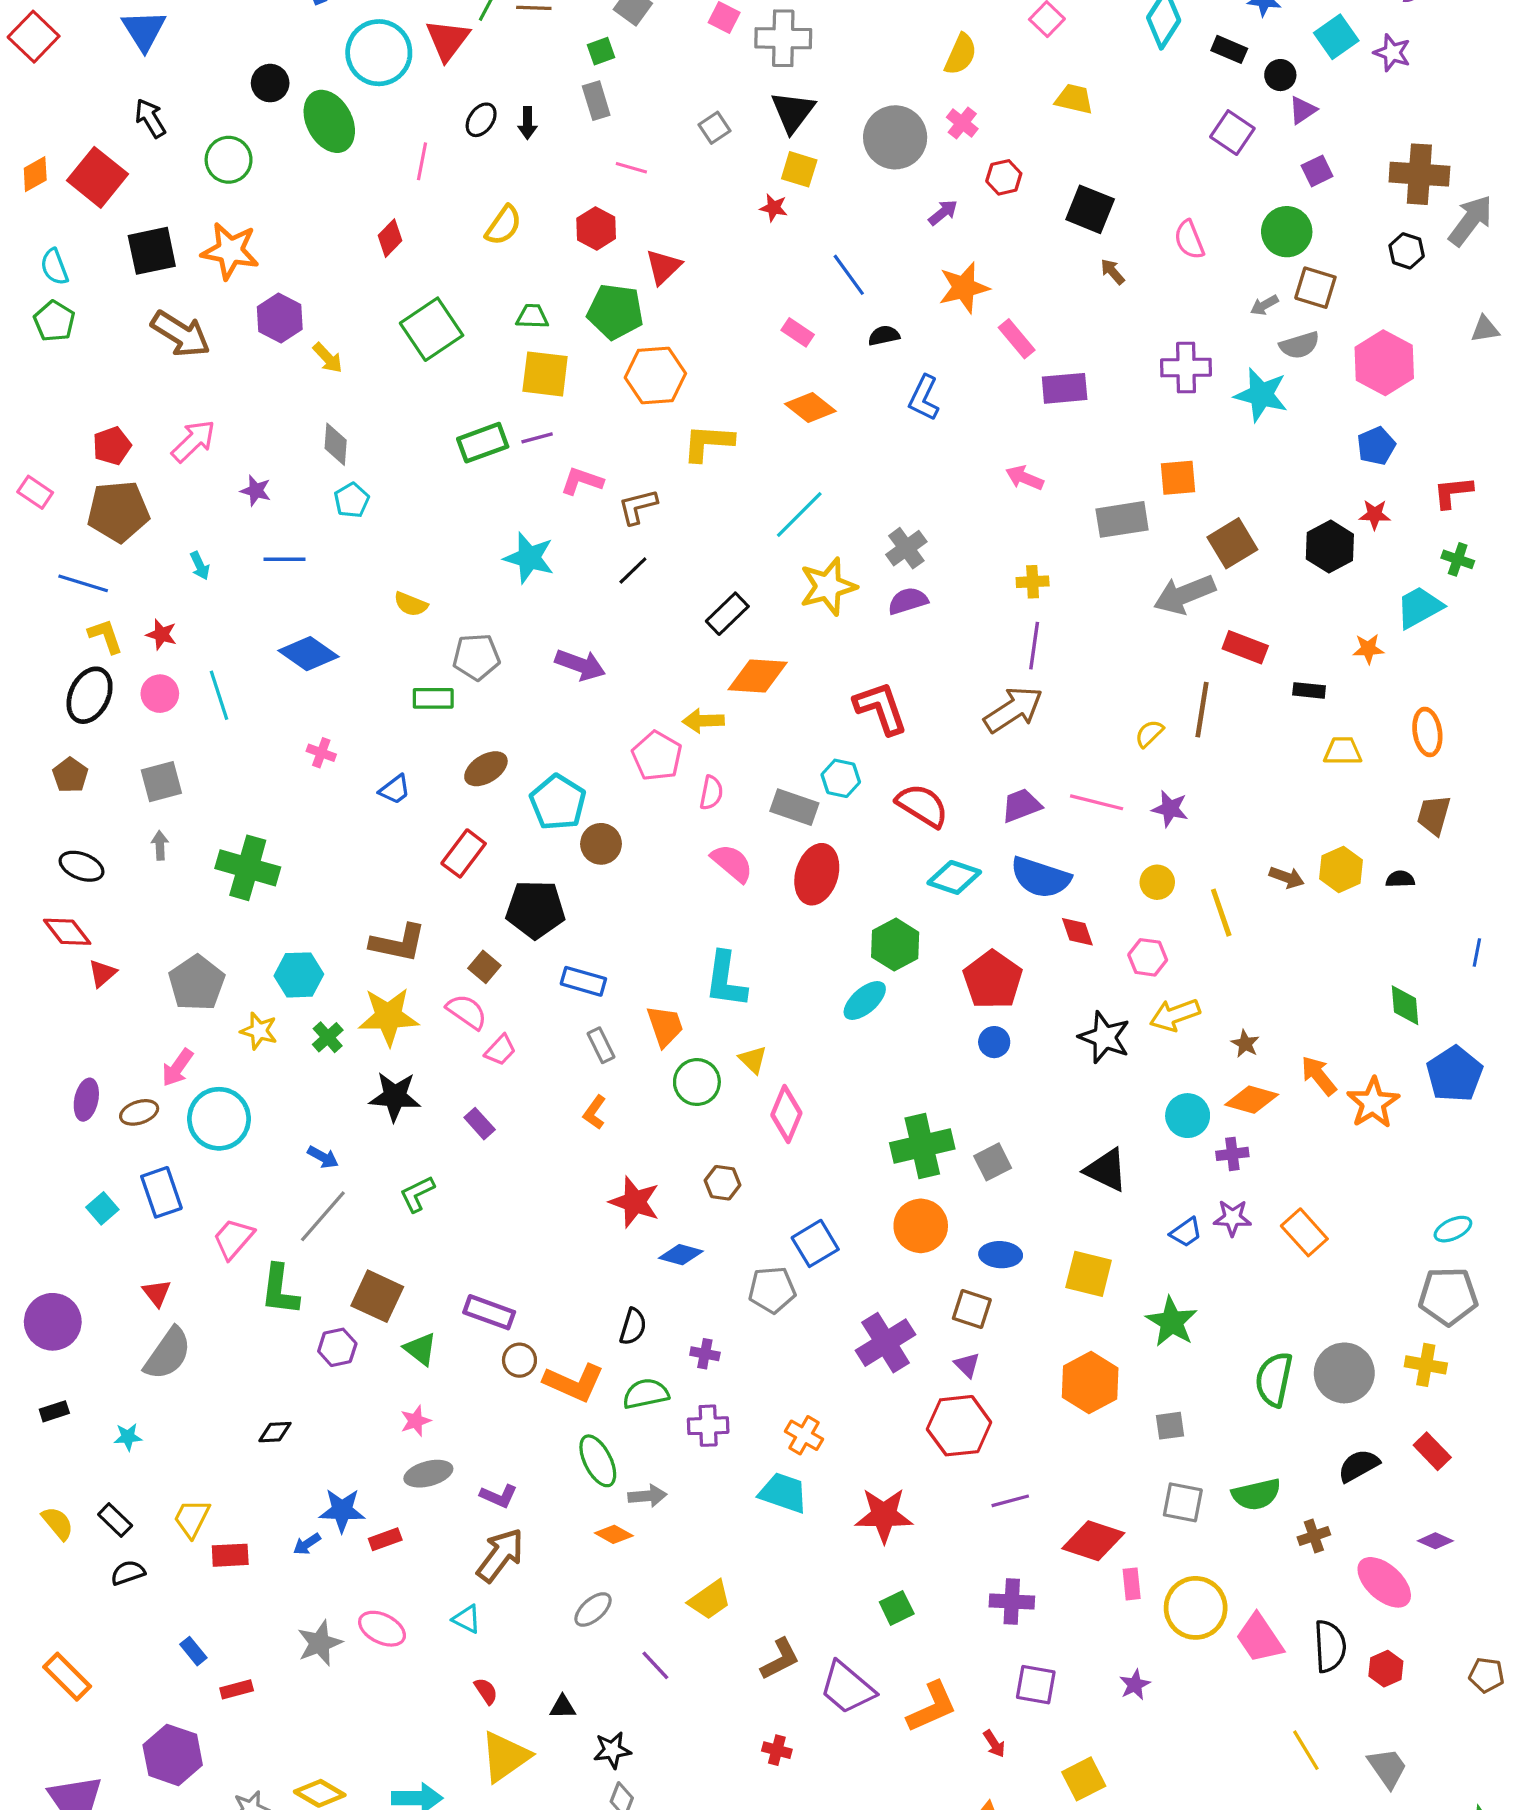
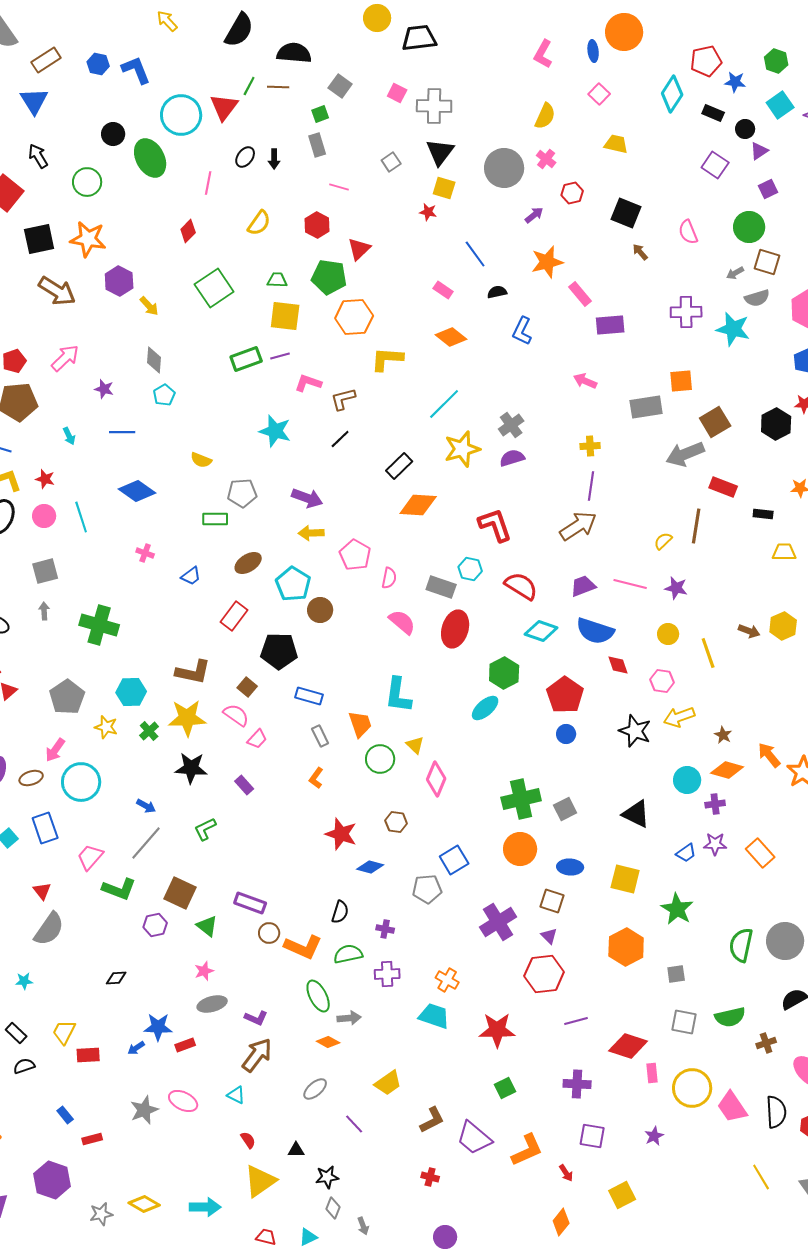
yellow arrow: (703, 721) -> (311, 533), moved
green L-shape: (280, 1290) -> (119, 889), turned -76

